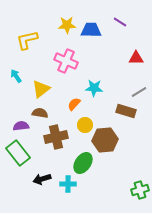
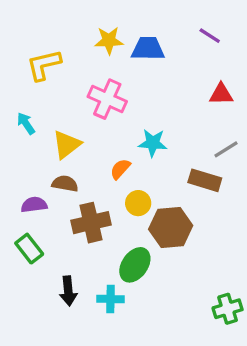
purple line: (120, 22) -> (210, 36), moved
green rectangle: (18, 153) -> (29, 249), size x0.7
black arrow: (42, 179) -> (68, 291), turned -78

